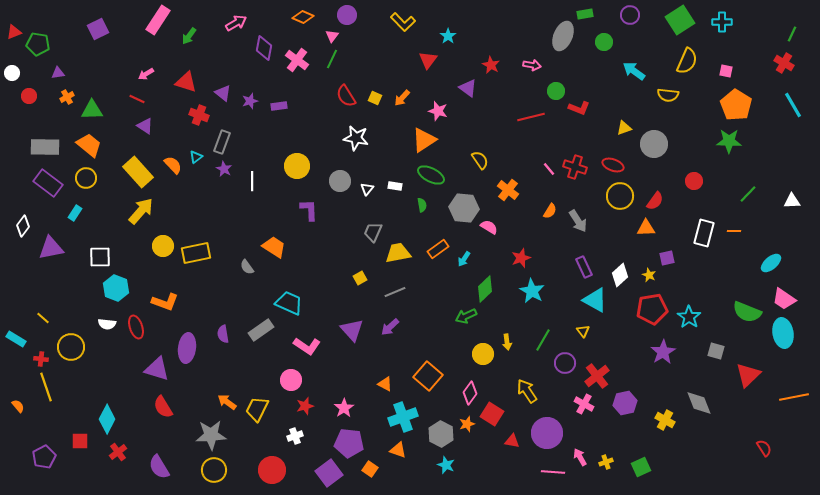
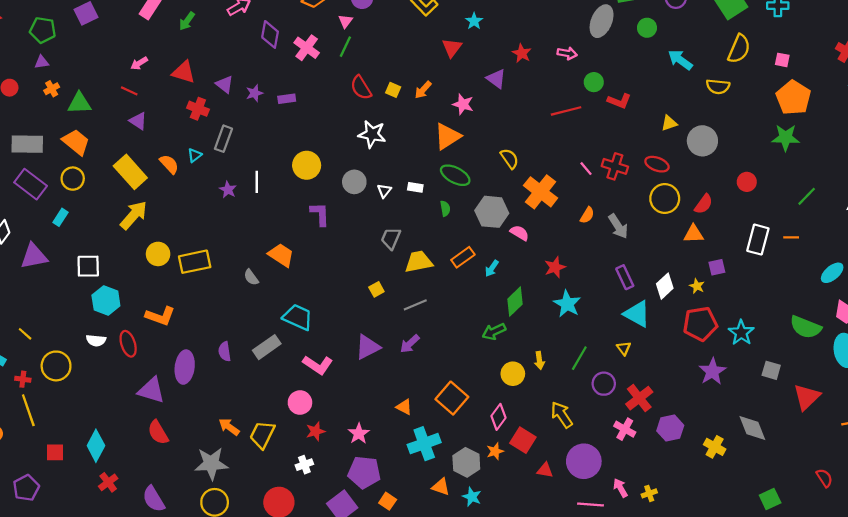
green pentagon: (38, 44) -> (43, 30), moved
purple star: (224, 169) -> (228, 190), moved
orange cross: (508, 190) -> (541, 192), size x1.4
purple triangle: (352, 330) -> (368, 347), turned 45
red square: (80, 441) -> (55, 452), moved
orange triangle: (398, 450) -> (441, 487), moved
green square: (641, 467) -> (770, 499), moved

